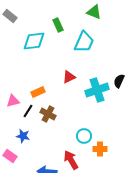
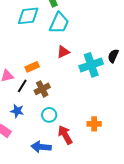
cyan trapezoid: (84, 42) -> (59, 23), moved
brown cross: (48, 114) -> (42, 89), turned 35
cyan circle: (84, 136) -> (49, 115), moved

